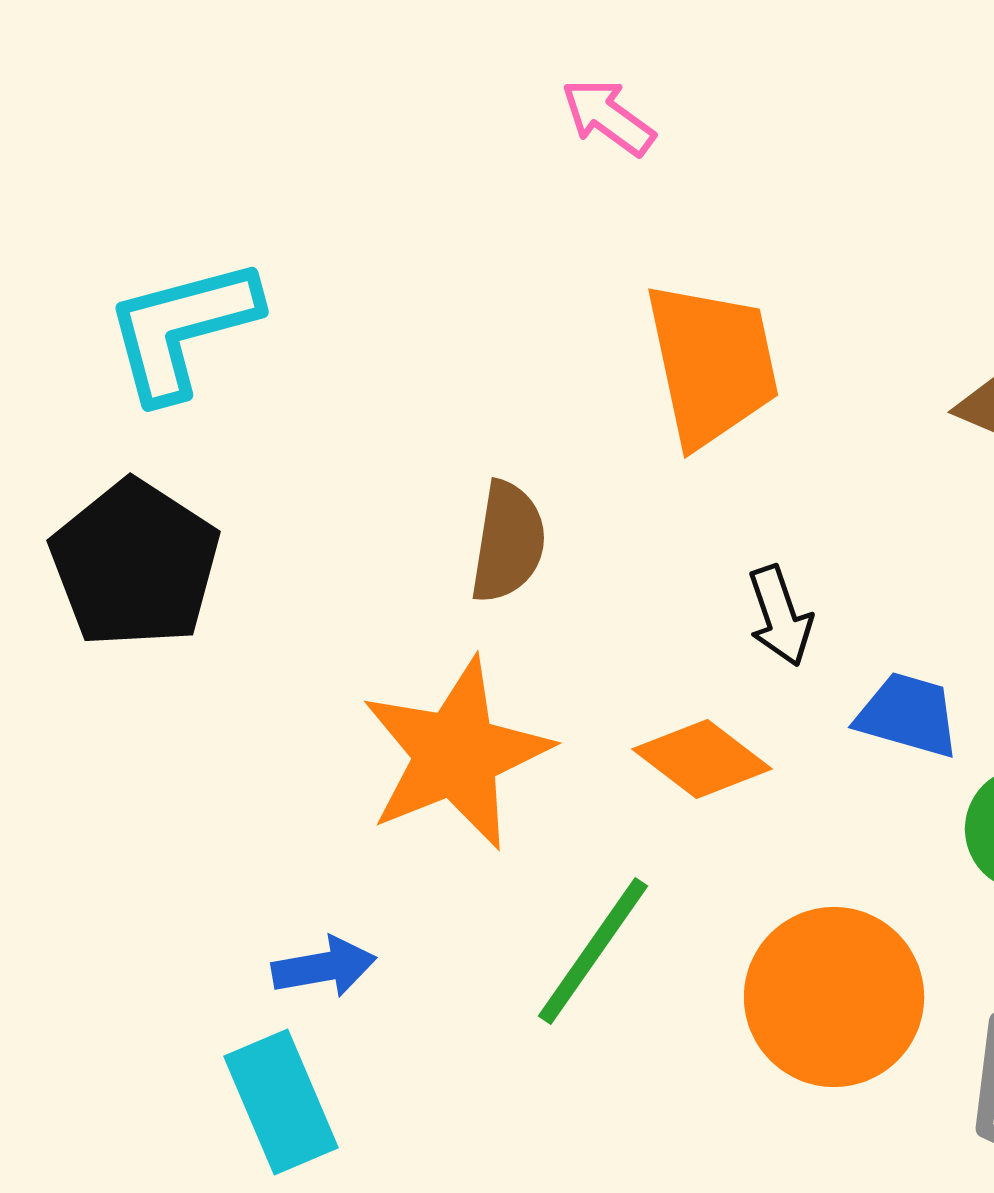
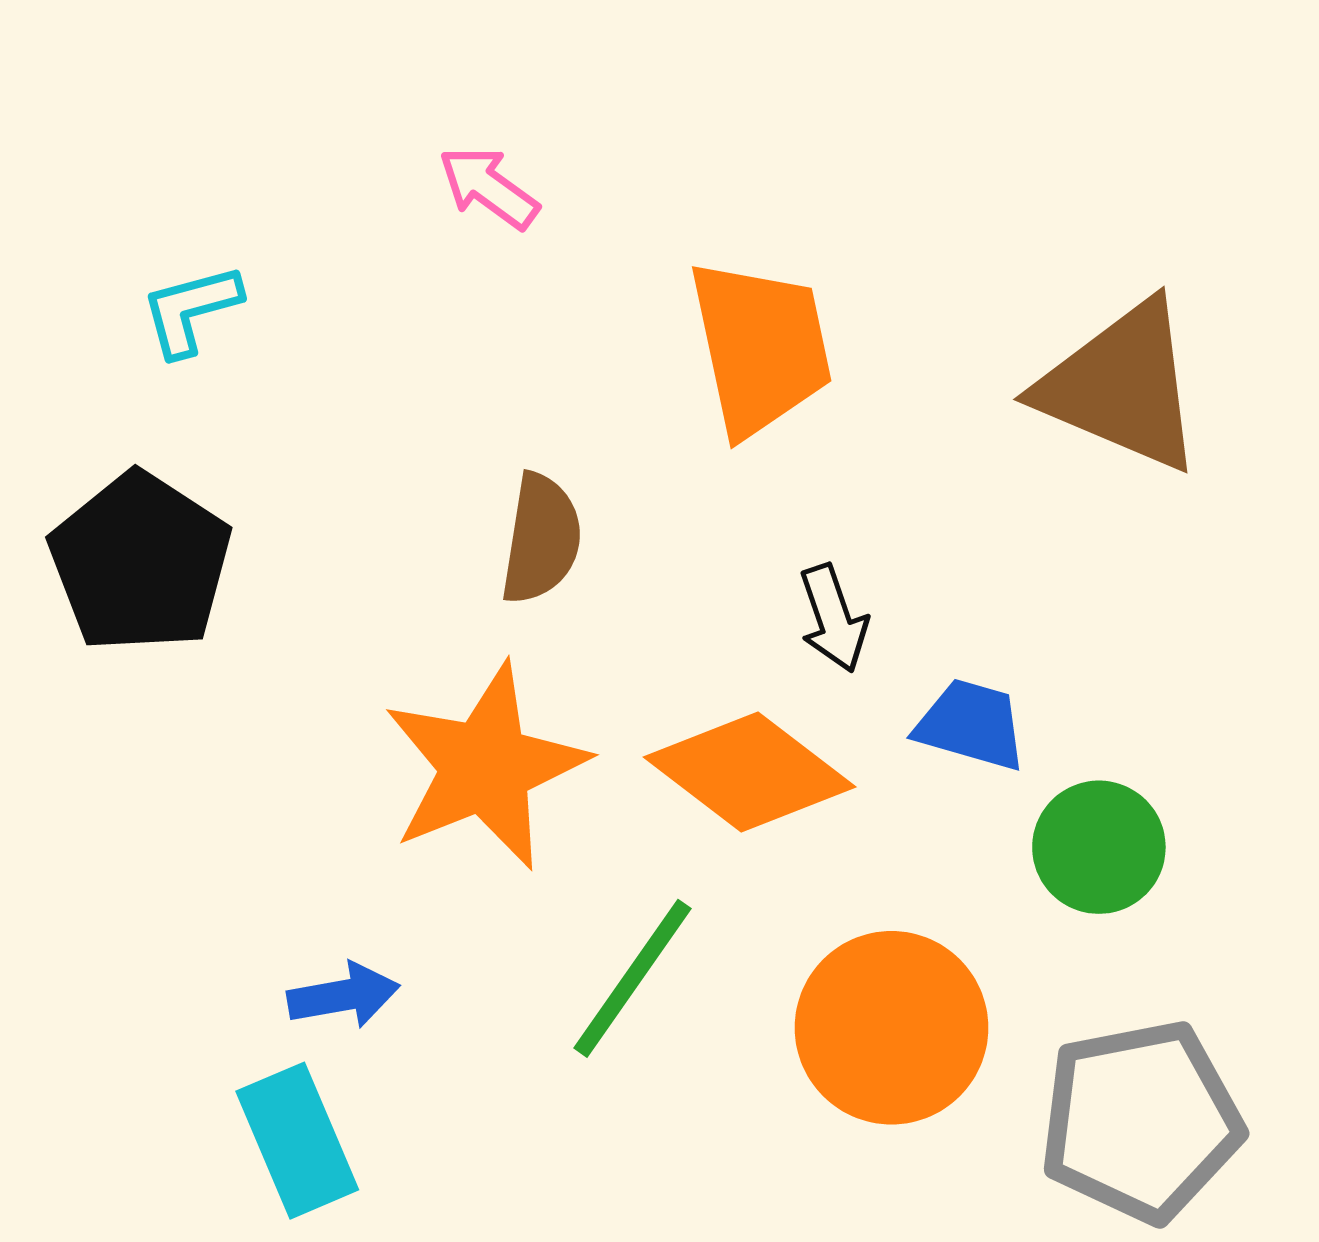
pink arrow: (608, 117) -> (489, 187), moved
cyan L-shape: (182, 329) -> (191, 310), size x0.6
orange diamond: (702, 759) -> (750, 772), size x1.4

